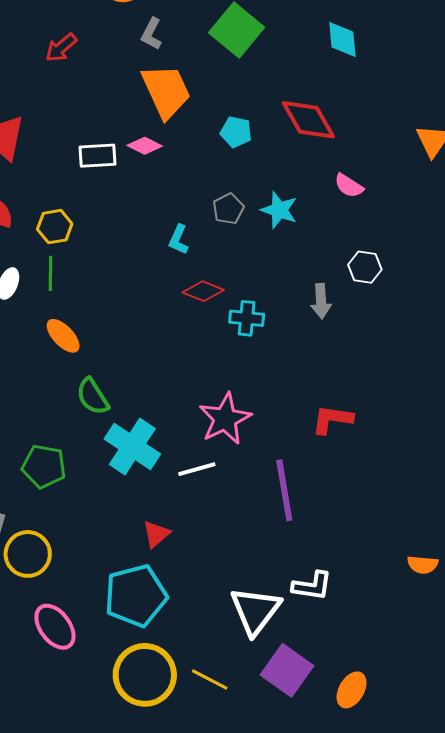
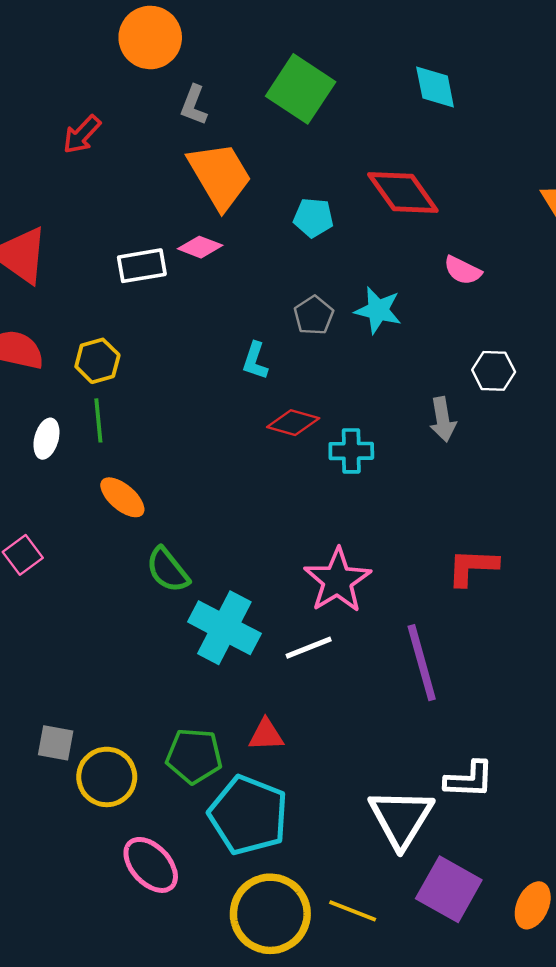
green pentagon: (44, 466) -> (194, 756), moved
red triangle: (156, 534) -> (266, 735), turned 44
cyan pentagon: (136, 596) -> (248, 815), turned -30

